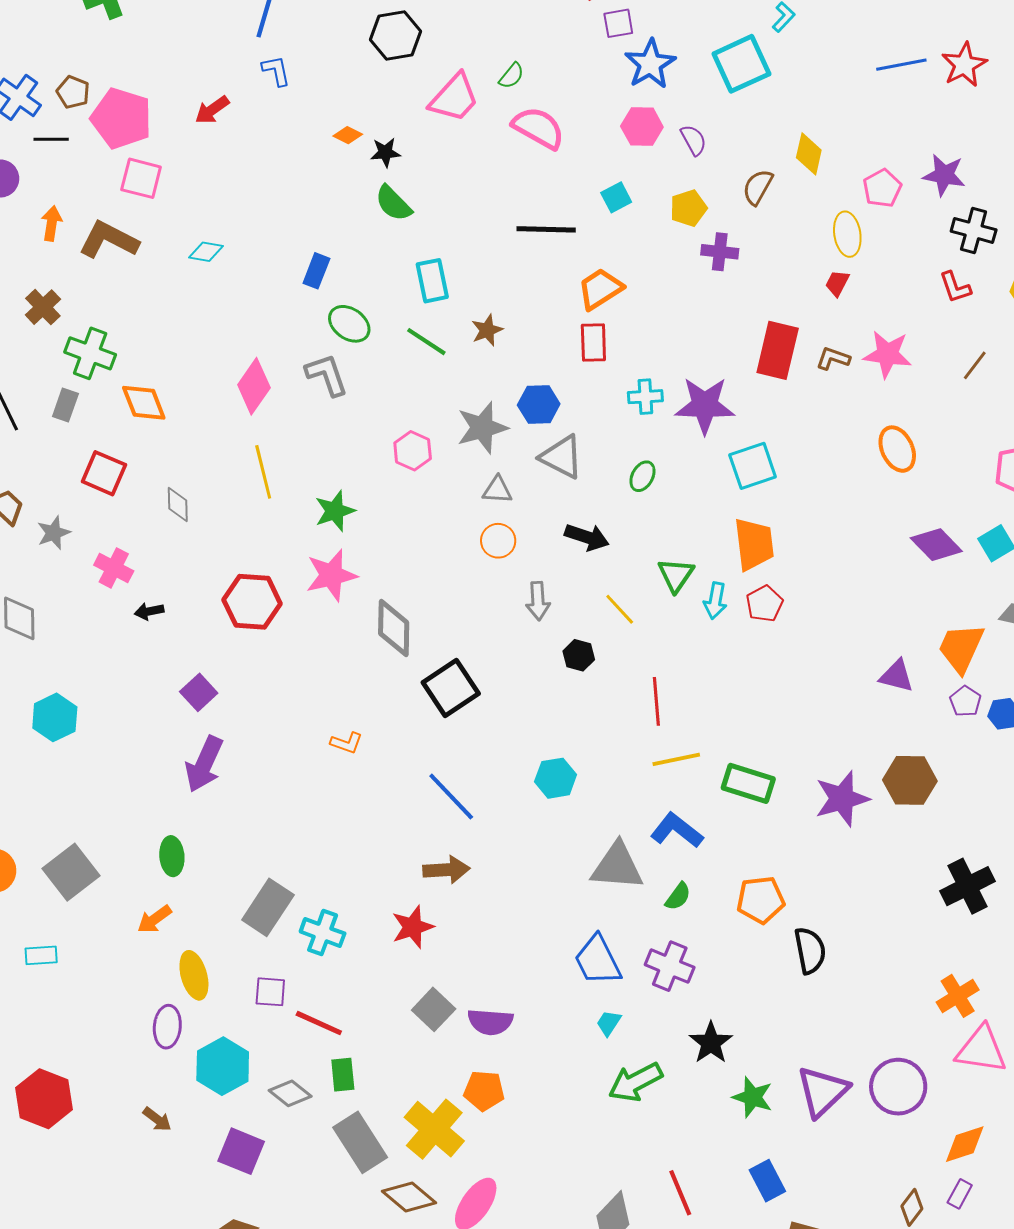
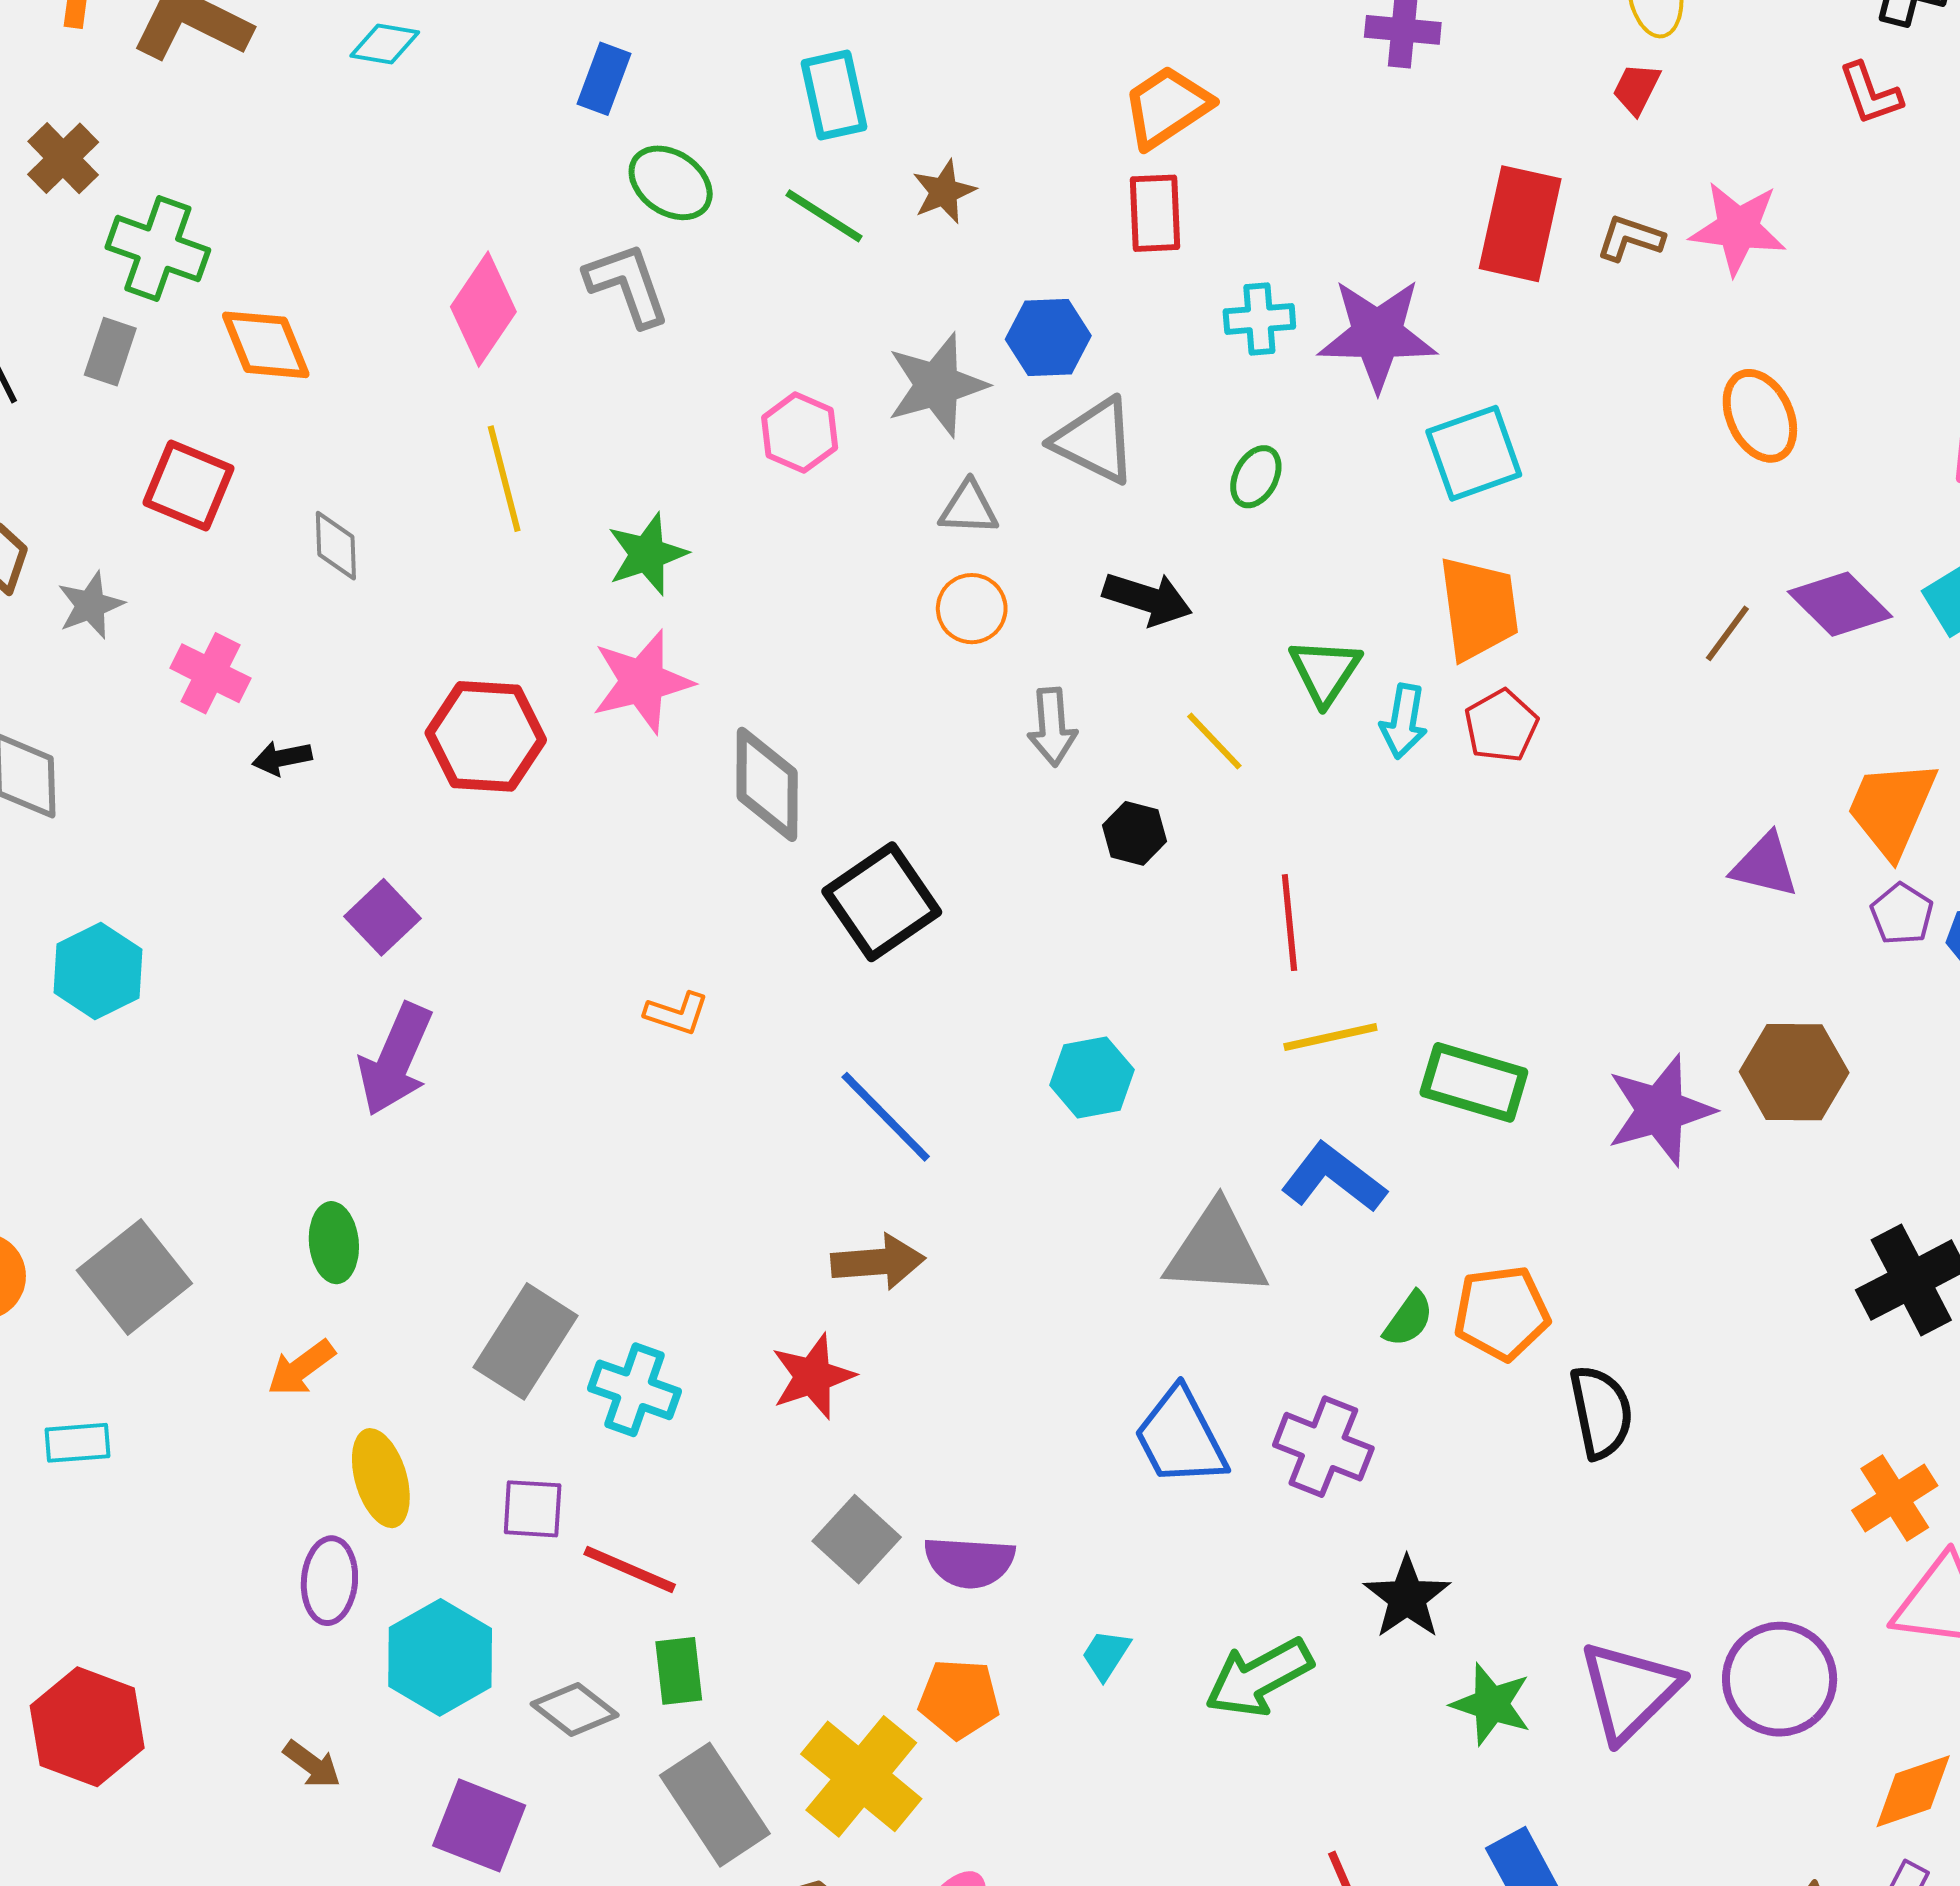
brown line: (975, 365) -> (1727, 633), moved
green semicircle: (678, 896) -> (1409, 1319), moved
cyan trapezoid: (609, 1023) -> (1106, 1655), moved

